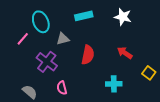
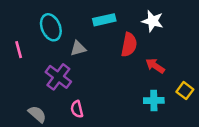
pink line: (23, 39) -> (19, 50), moved, turned -56
red semicircle: (88, 55) -> (129, 45), moved
cyan cross: (114, 84) -> (154, 100), moved

